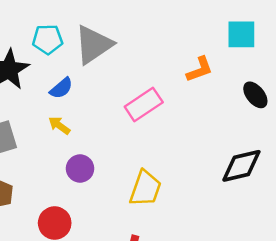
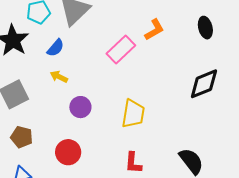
orange L-shape: (200, 69) -> (154, 30), moved
black ellipse: (255, 95) -> (205, 28), turned 35

